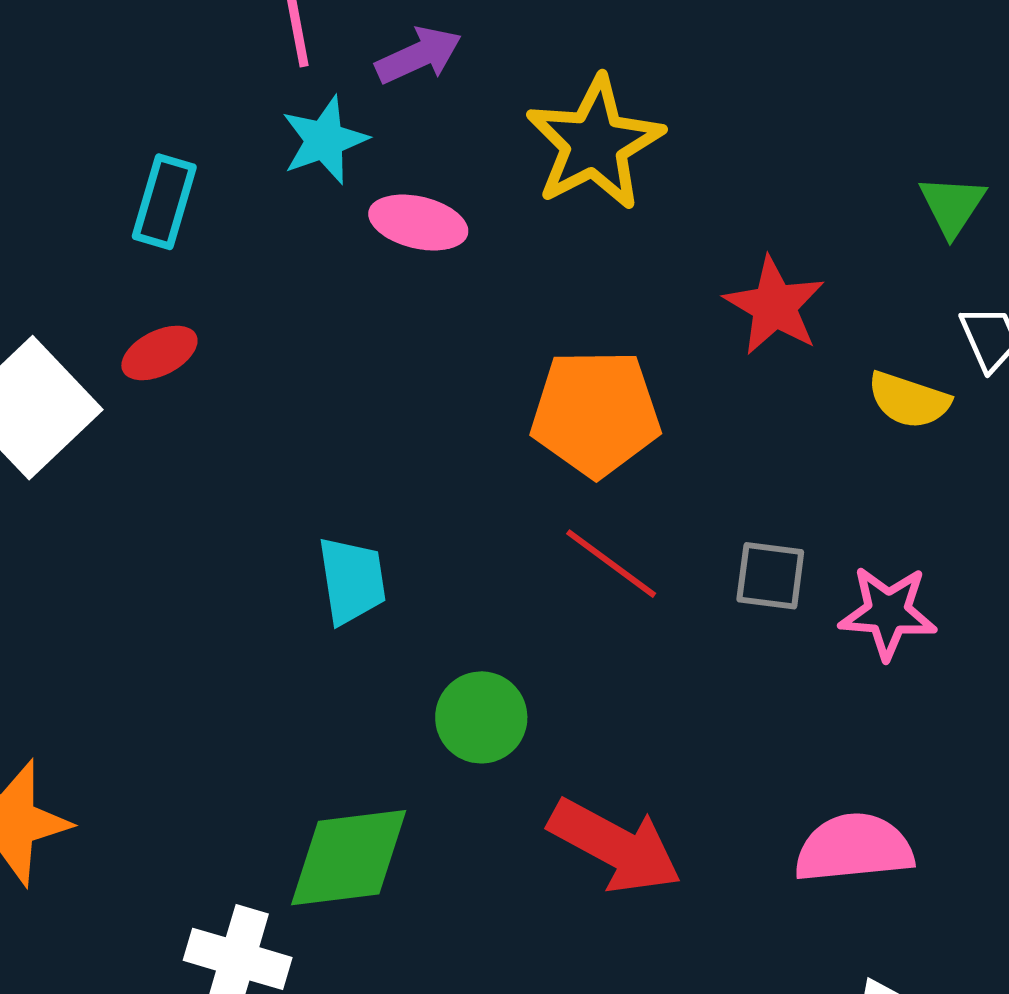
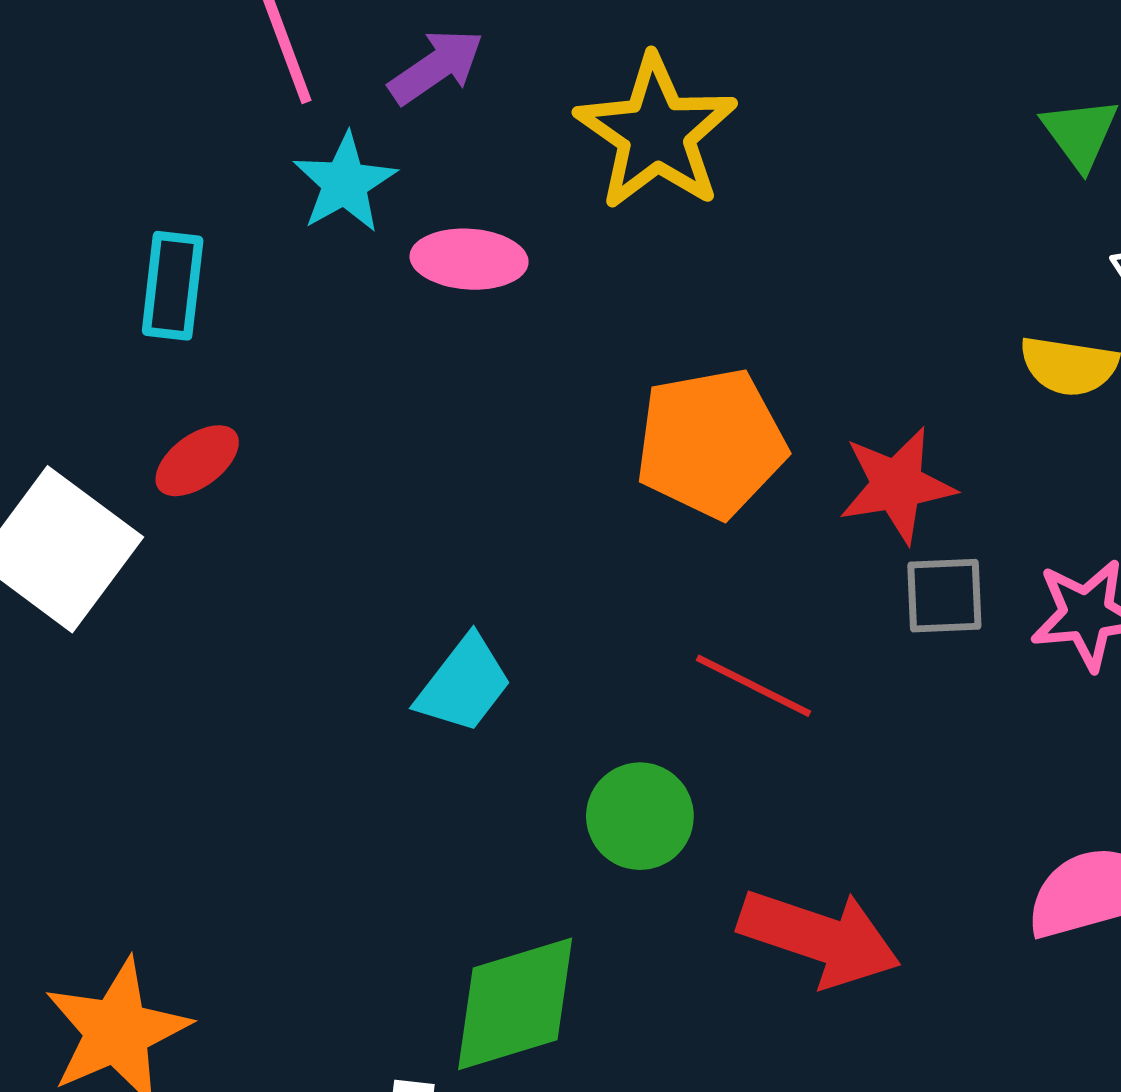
red star: (774, 306) -> (897, 485), moved, turned -30
red line: (611, 564) -> (753, 686), moved
cyan trapezoid: (352, 580) -> (464, 684), turned 56

